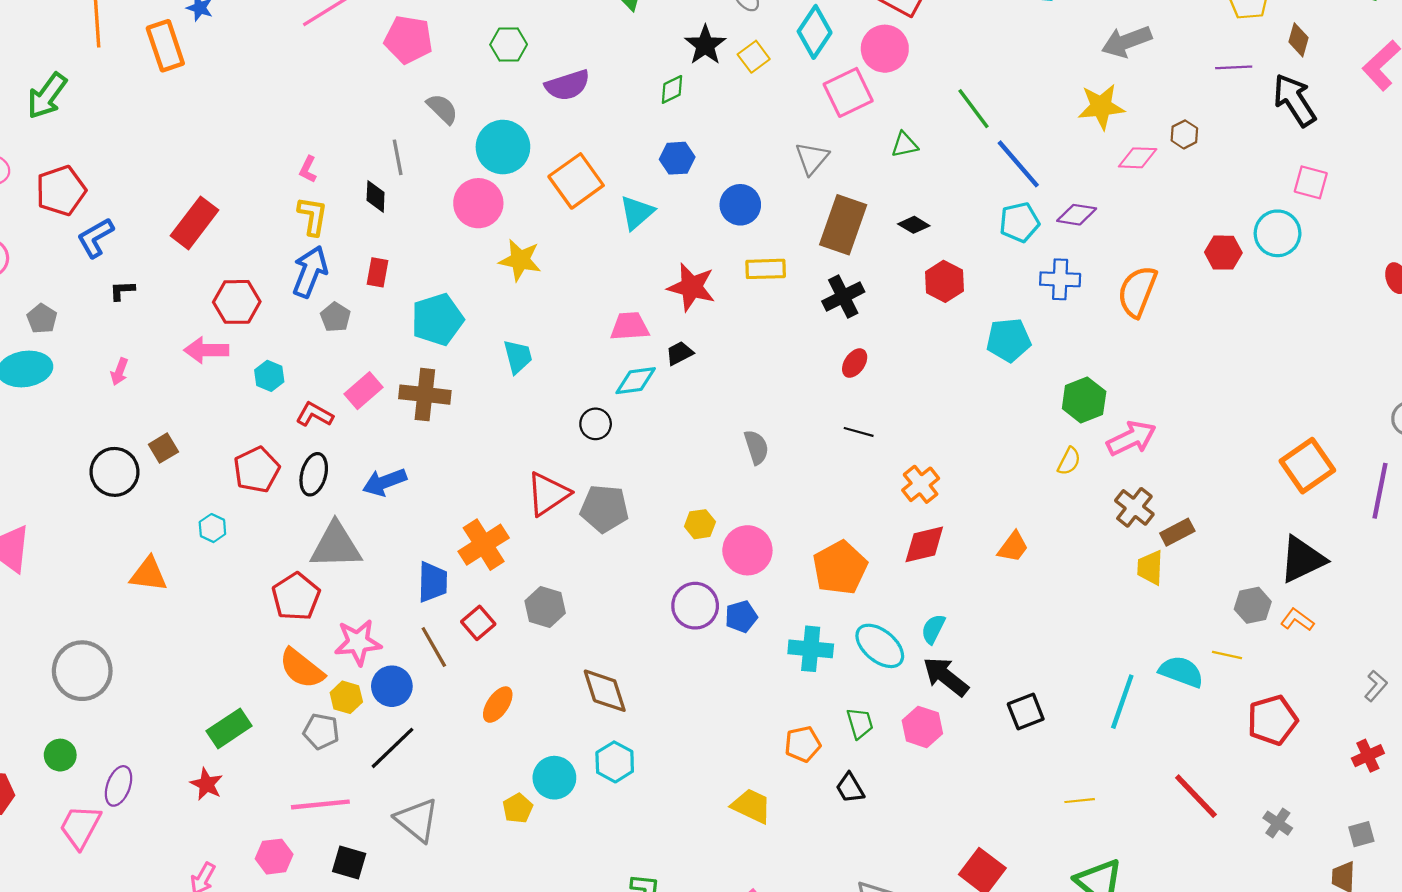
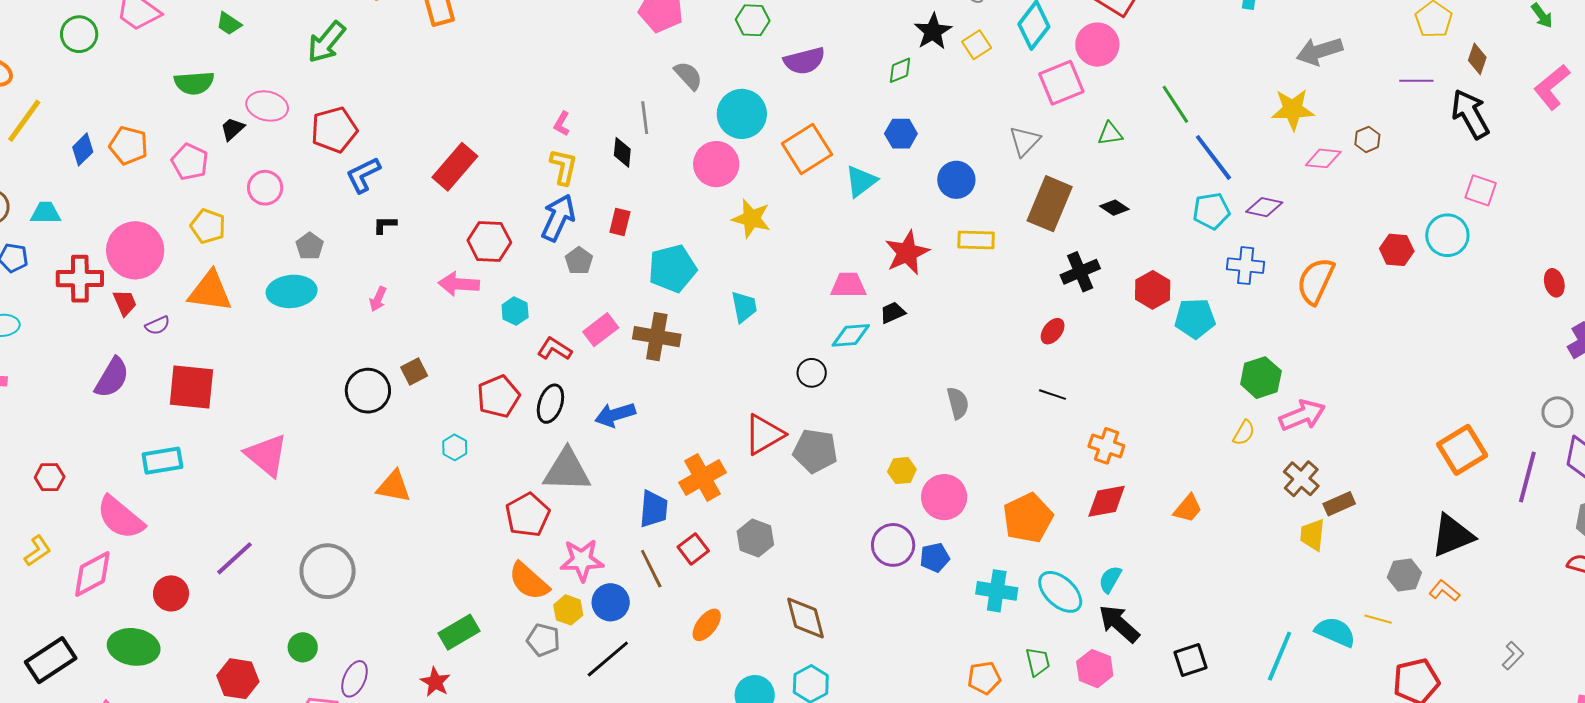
red hexagon: (944, 281) -> (1153, 290), moved
red star: (691, 287) -> (907, 253), turned 30
black cross: (843, 297) -> (1080, 272), moved
orange cross: (921, 484) -> (1106, 446), turned -36

